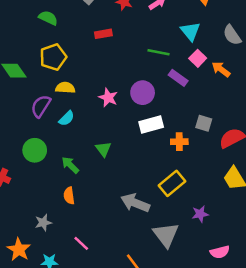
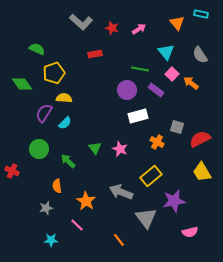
green semicircle: (48, 18) -> (37, 49), moved
purple circle: (143, 93) -> (127, 90), moved
pink star: (108, 98) -> (120, 149), moved
white rectangle: (151, 125) -> (138, 116), moved
orange cross: (179, 142) -> (157, 142), turned 32
orange semicircle: (69, 196) -> (57, 186), moved
purple star: (200, 214) -> (174, 201), size x1.6
orange star: (19, 250) -> (86, 201), moved

